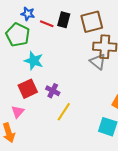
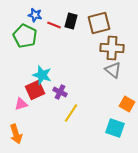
cyan star: (34, 61) -> (42, 75), moved
gray triangle: (98, 62) -> (113, 70), moved
pink triangle: (18, 112) -> (21, 104), moved, turned 32

